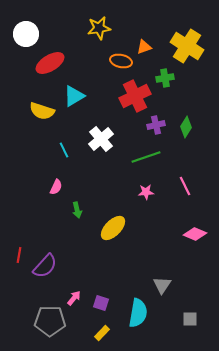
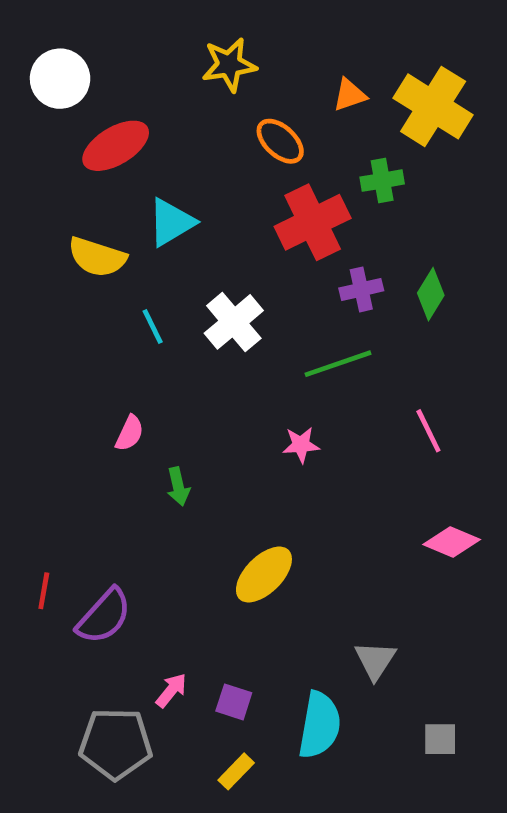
orange triangle: (144, 47) -> (350, 95), moved
orange ellipse: (121, 61) -> (280, 141), turned 30
cyan line: (64, 150) -> (153, 327), moved
pink star: (146, 192) -> (301, 445), moved
yellow ellipse: (113, 228) -> (264, 574), moved

